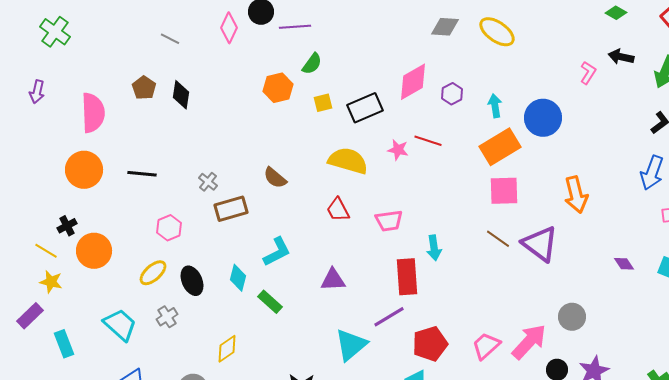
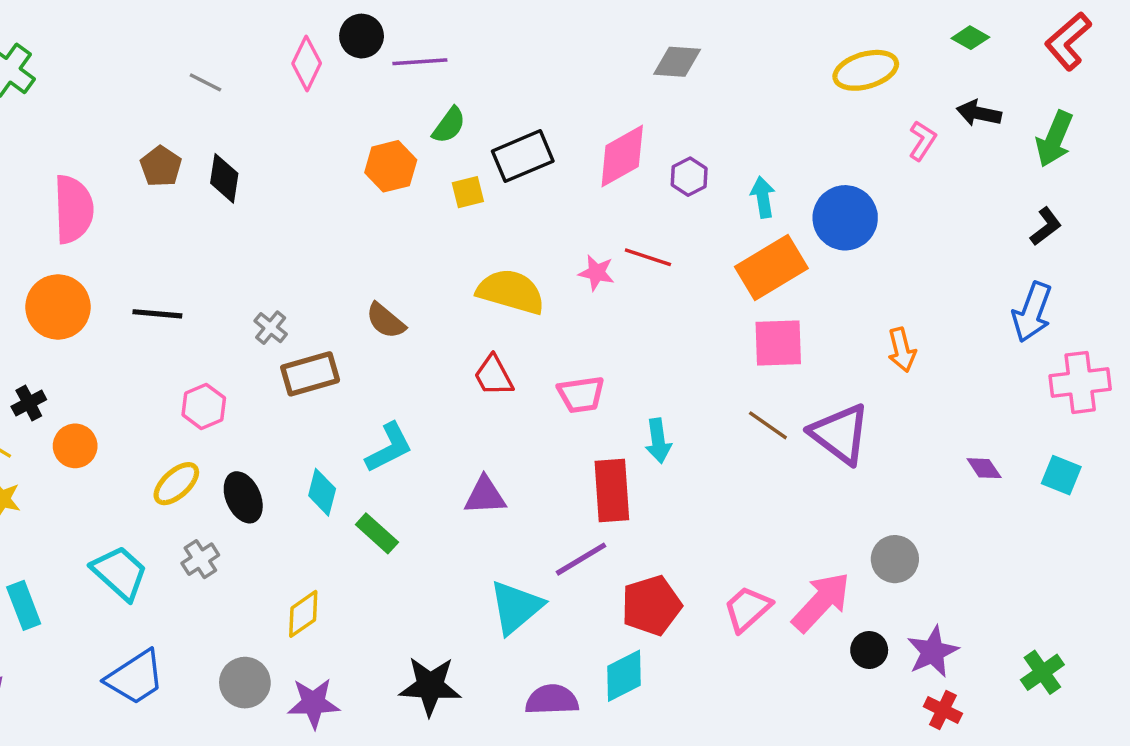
yellow ellipse: (497, 32) -> (866, 70), moved, turned -51
black rectangle: (365, 108) -> (523, 156), moved
orange arrow: (576, 195) -> (902, 350), size x0.7
orange circle: (94, 251) -> (75, 446), size x0.7

